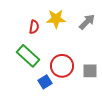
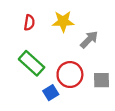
gray arrow: (87, 22) -> (89, 40), moved
red semicircle: (34, 27) -> (29, 23), moved

